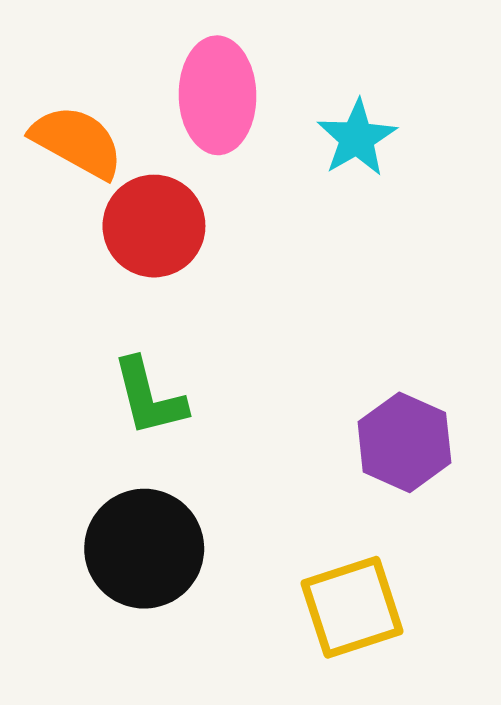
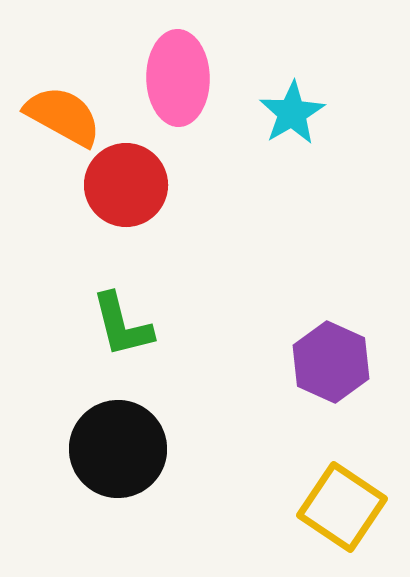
yellow square: (352, 607) -> (342, 507), moved, turned -38

